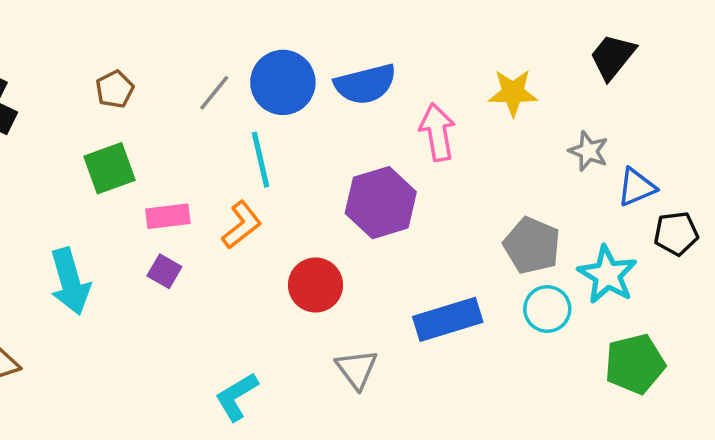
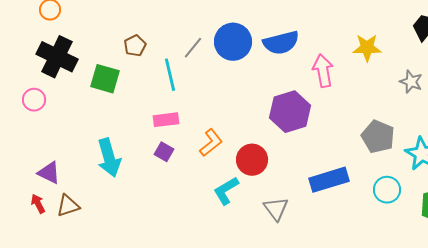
cyan line: (261, 160) -> (170, 75), moved
green square: (110, 168) -> (105, 79), moved, turned 36
orange L-shape: (242, 225) -> (211, 143), moved
cyan circle: (547, 309) -> (387, 190), moved
cyan L-shape: (237, 397) -> (226, 191), moved

